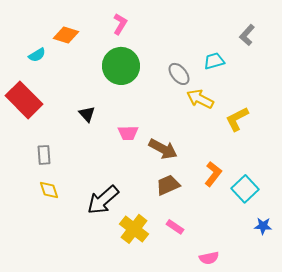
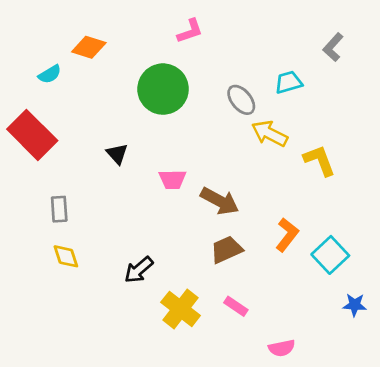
pink L-shape: (120, 24) -> (190, 31), moved, turned 40
yellow L-shape: (237, 119) -> (320, 161), turned 96
black arrow: (103, 200) -> (139, 270), size x0.7

